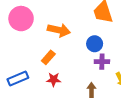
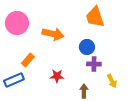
orange rectangle: (48, 57) -> (28, 60), moved
red star: (54, 79) -> (57, 76), moved

